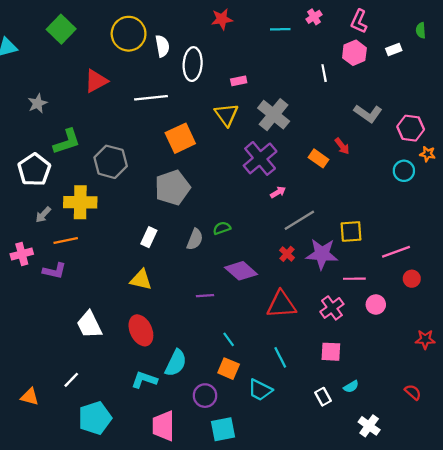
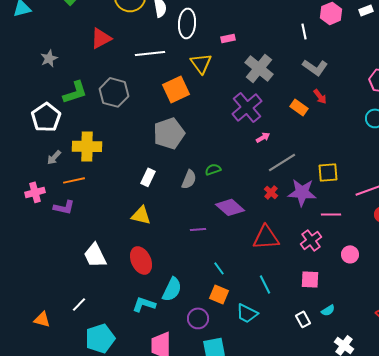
gray L-shape: (368, 113) -> (315, 67), moved
yellow triangle: (226, 115) -> (201, 63), moved
gray hexagon: (111, 162) -> (114, 92), moved
pink circle: (376, 305) -> (350, 254), moved

